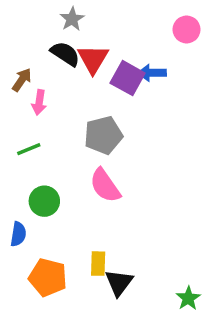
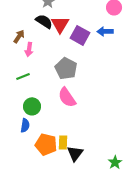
blue arrow: (152, 73) -> (105, 31), moved
gray pentagon: (103, 135) -> (66, 68), turned -30
blue semicircle: (18, 234) -> (25, 125), moved
orange pentagon: (48, 277) -> (46, 144), moved

